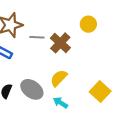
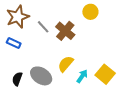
gray line: (37, 37) -> (43, 27), turned 48
cyan arrow: (60, 103) -> (82, 76), moved, turned 96

